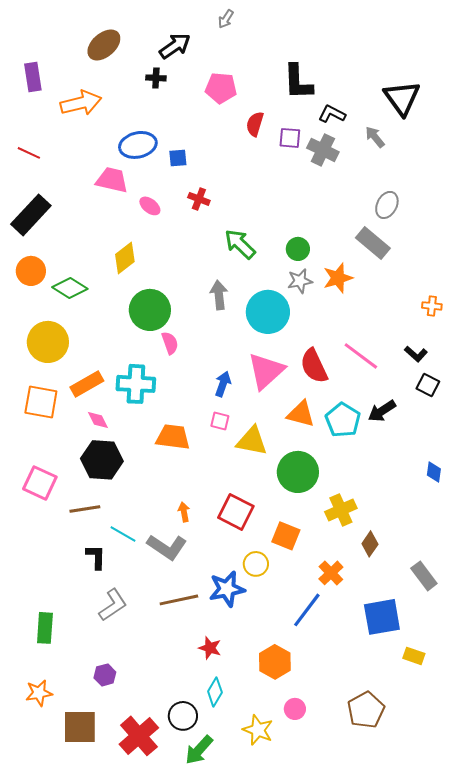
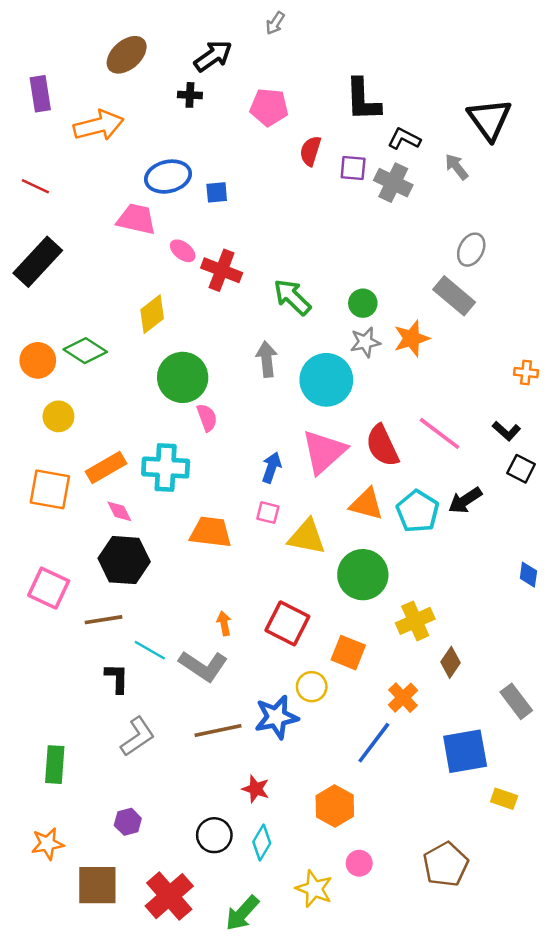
red cross: (199, 199) -> (222, 270), moved, size x1.5
orange circle: (31, 271) -> (38, 360), moved
yellow circle: (48, 342) -> (58, 416), size x0.6
black circle: (183, 716) -> (214, 835), moved

